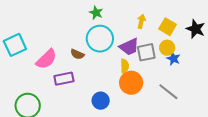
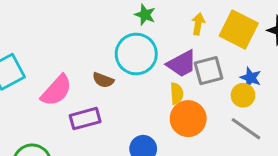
green star: (96, 13) -> (145, 15), moved
yellow square: (168, 27) -> (239, 29), size x1.4
yellow circle: (167, 48) -> (243, 95), moved

